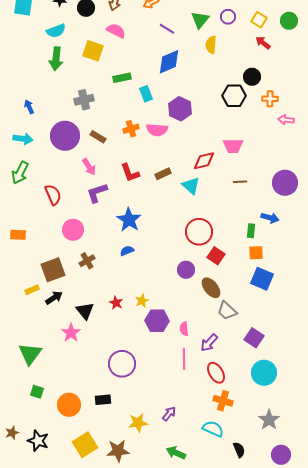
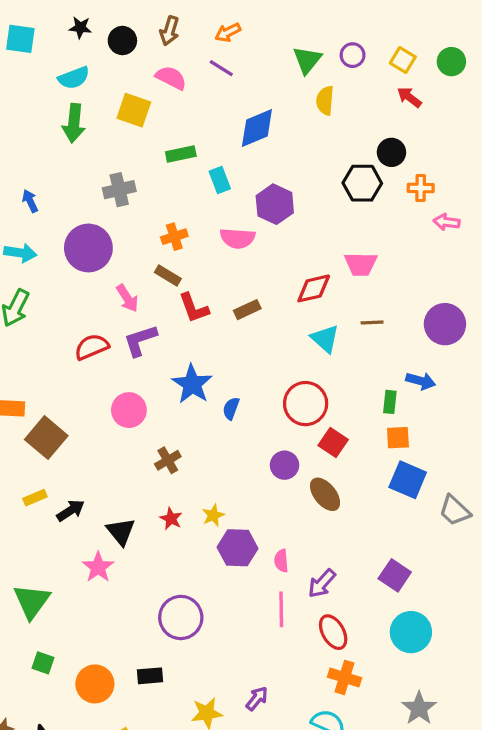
purple line: (167, 29) -> (221, 68), moved
orange cross: (131, 129) -> (174, 237), moved
brown rectangle: (98, 137) -> (168, 276), moved
cyan triangle: (191, 186) -> (325, 339), moved
red semicircle: (53, 195) -> (92, 347), moved, turned -90
pink circle: (73, 230) -> (129, 410), moved
blue semicircle: (127, 251) -> (231, 408), moved, turned -48
brown cross: (87, 261) -> (168, 460), moved
brown square: (53, 270) -> (46, 438), moved, turned -30
gray trapezoid: (227, 311) -> (455, 511), moved

